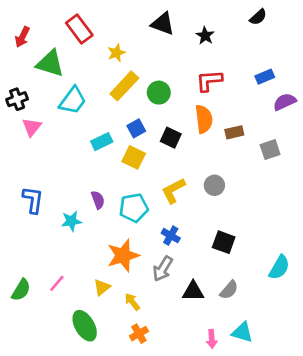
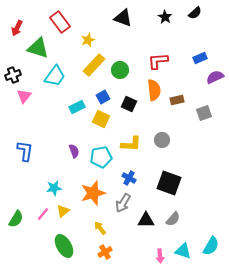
black star: (205, 36) -> (165, 17), moved
yellow L-shape: (173, 191) -> (131, 144), turned -150
cyan star: (71, 221) -> (54, 188), moved
black square: (224, 242) -> (169, 183), size x1.4
cyan semicircle: (279, 267) -> (211, 246), moved
yellow triangle: (102, 287) -> (63, 211), moved

